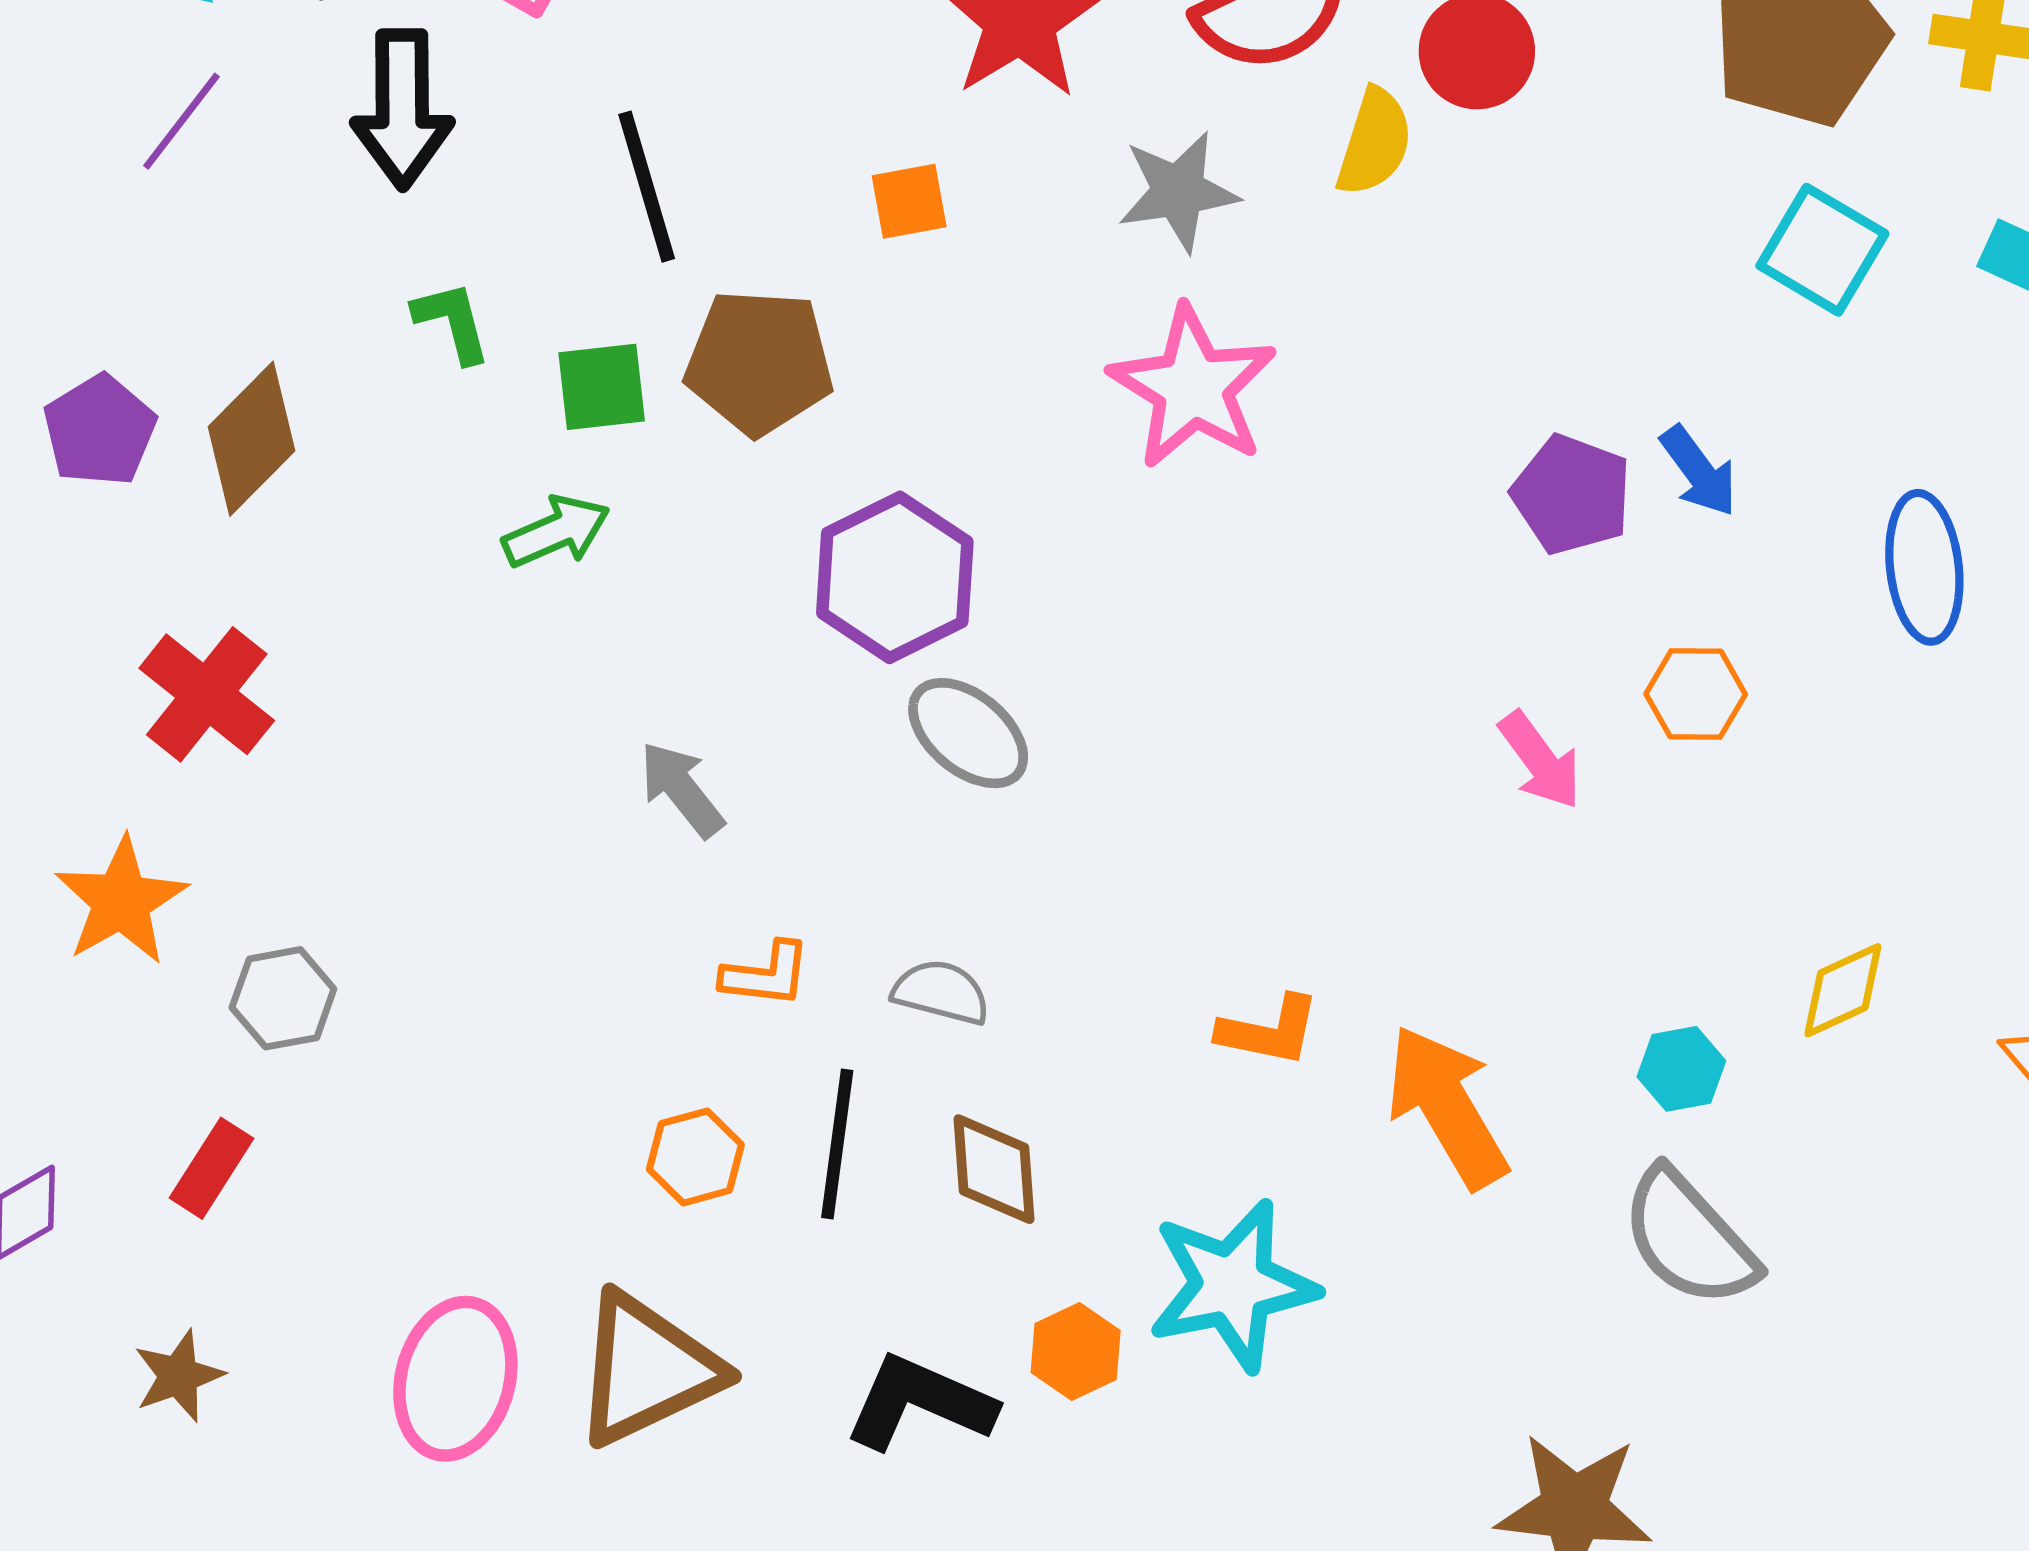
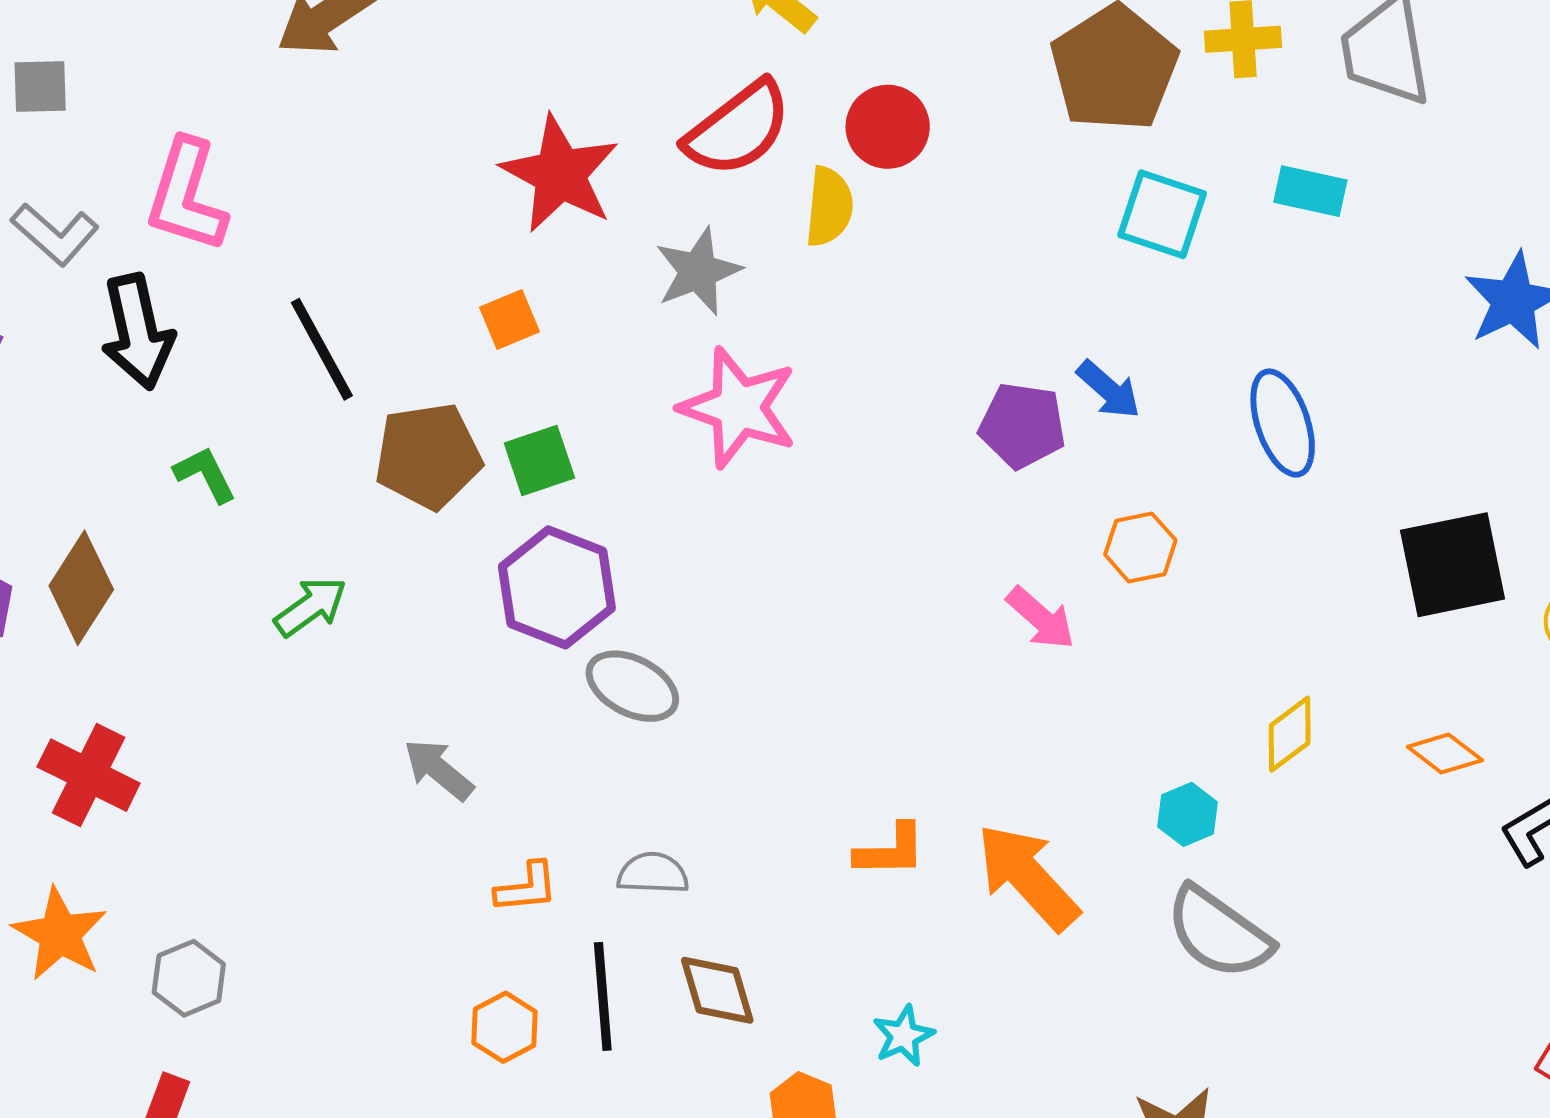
green square: (602, 387) -> (539, 460), moved
cyan star: (1232, 1285) -> (903, 1036), size x0.5

